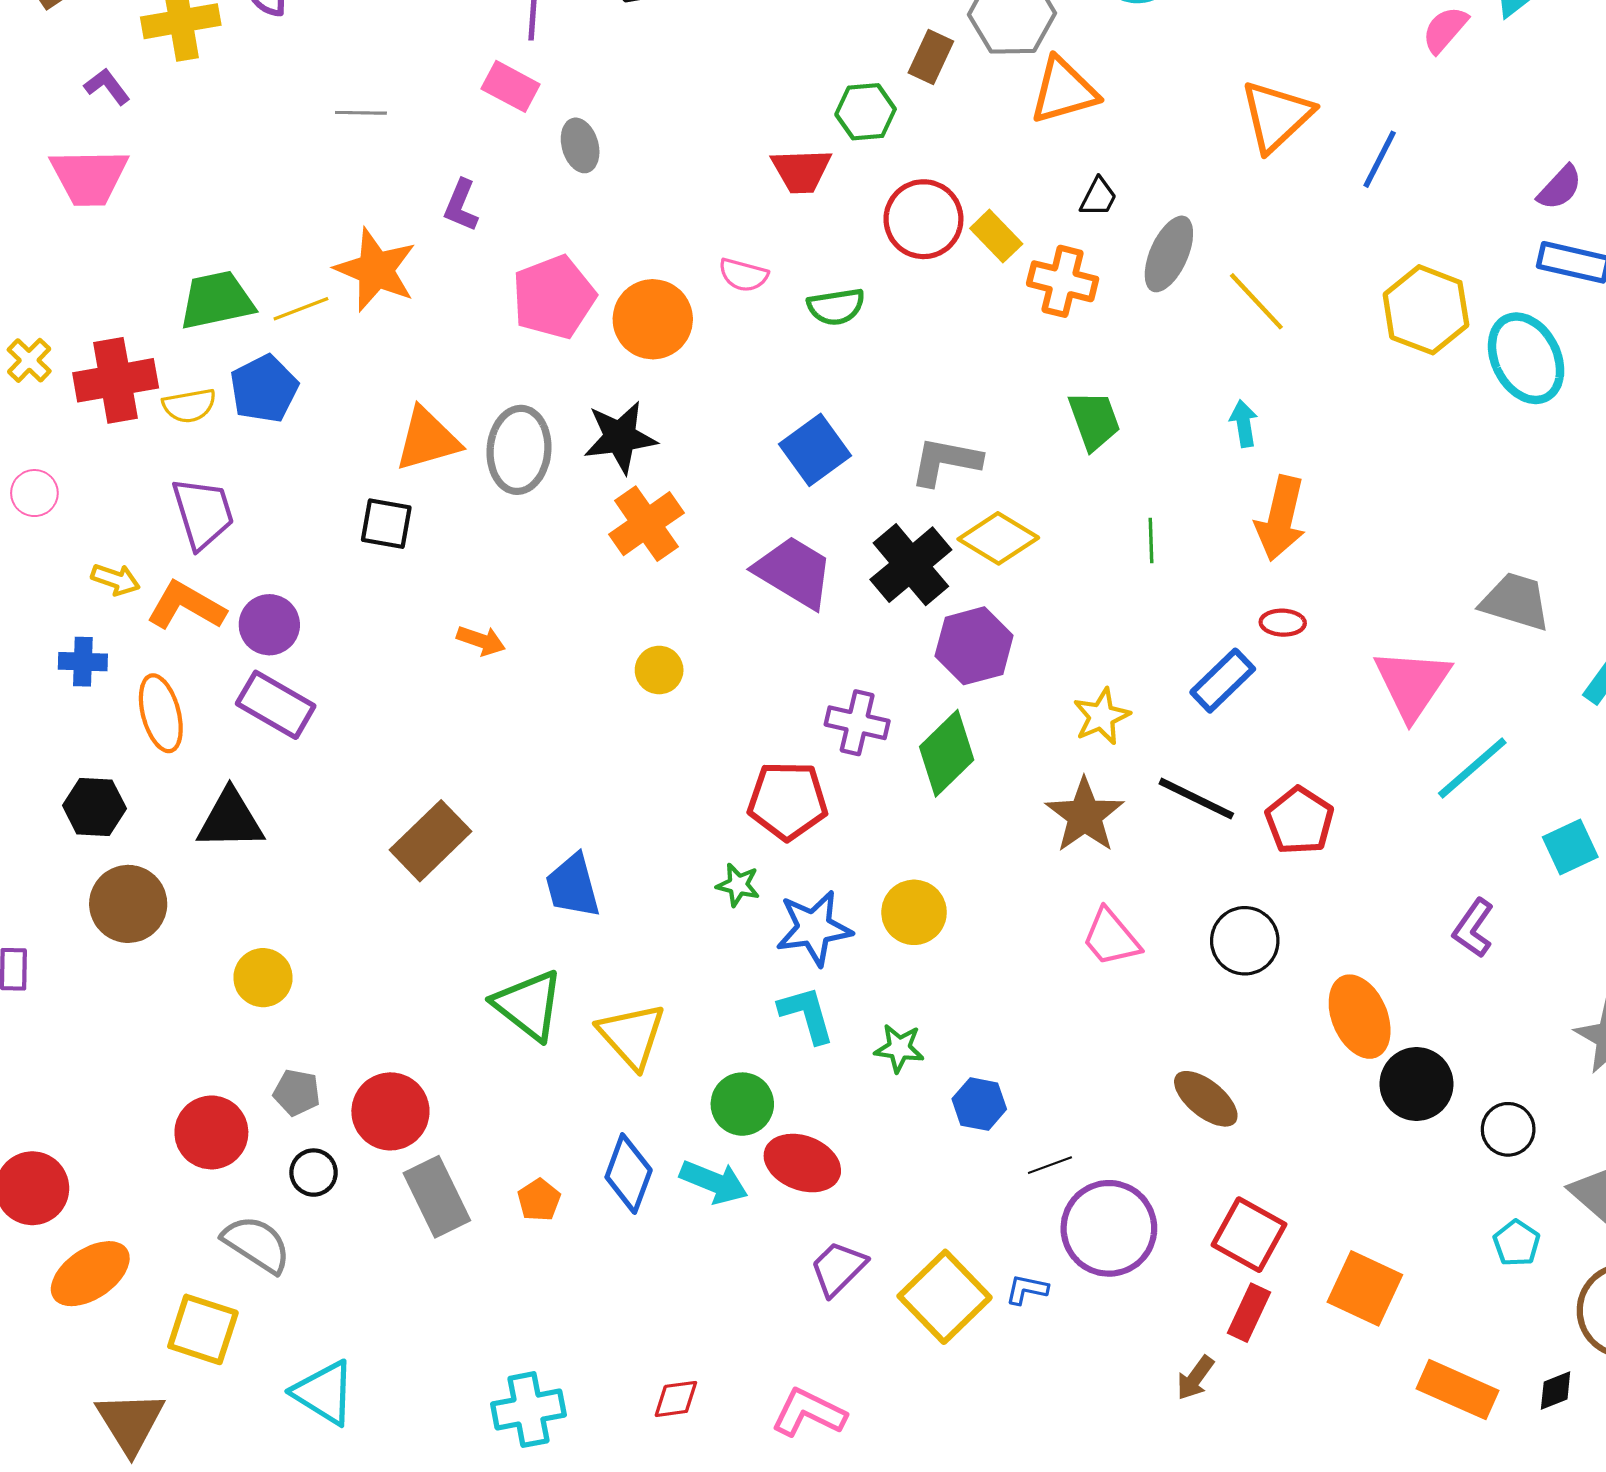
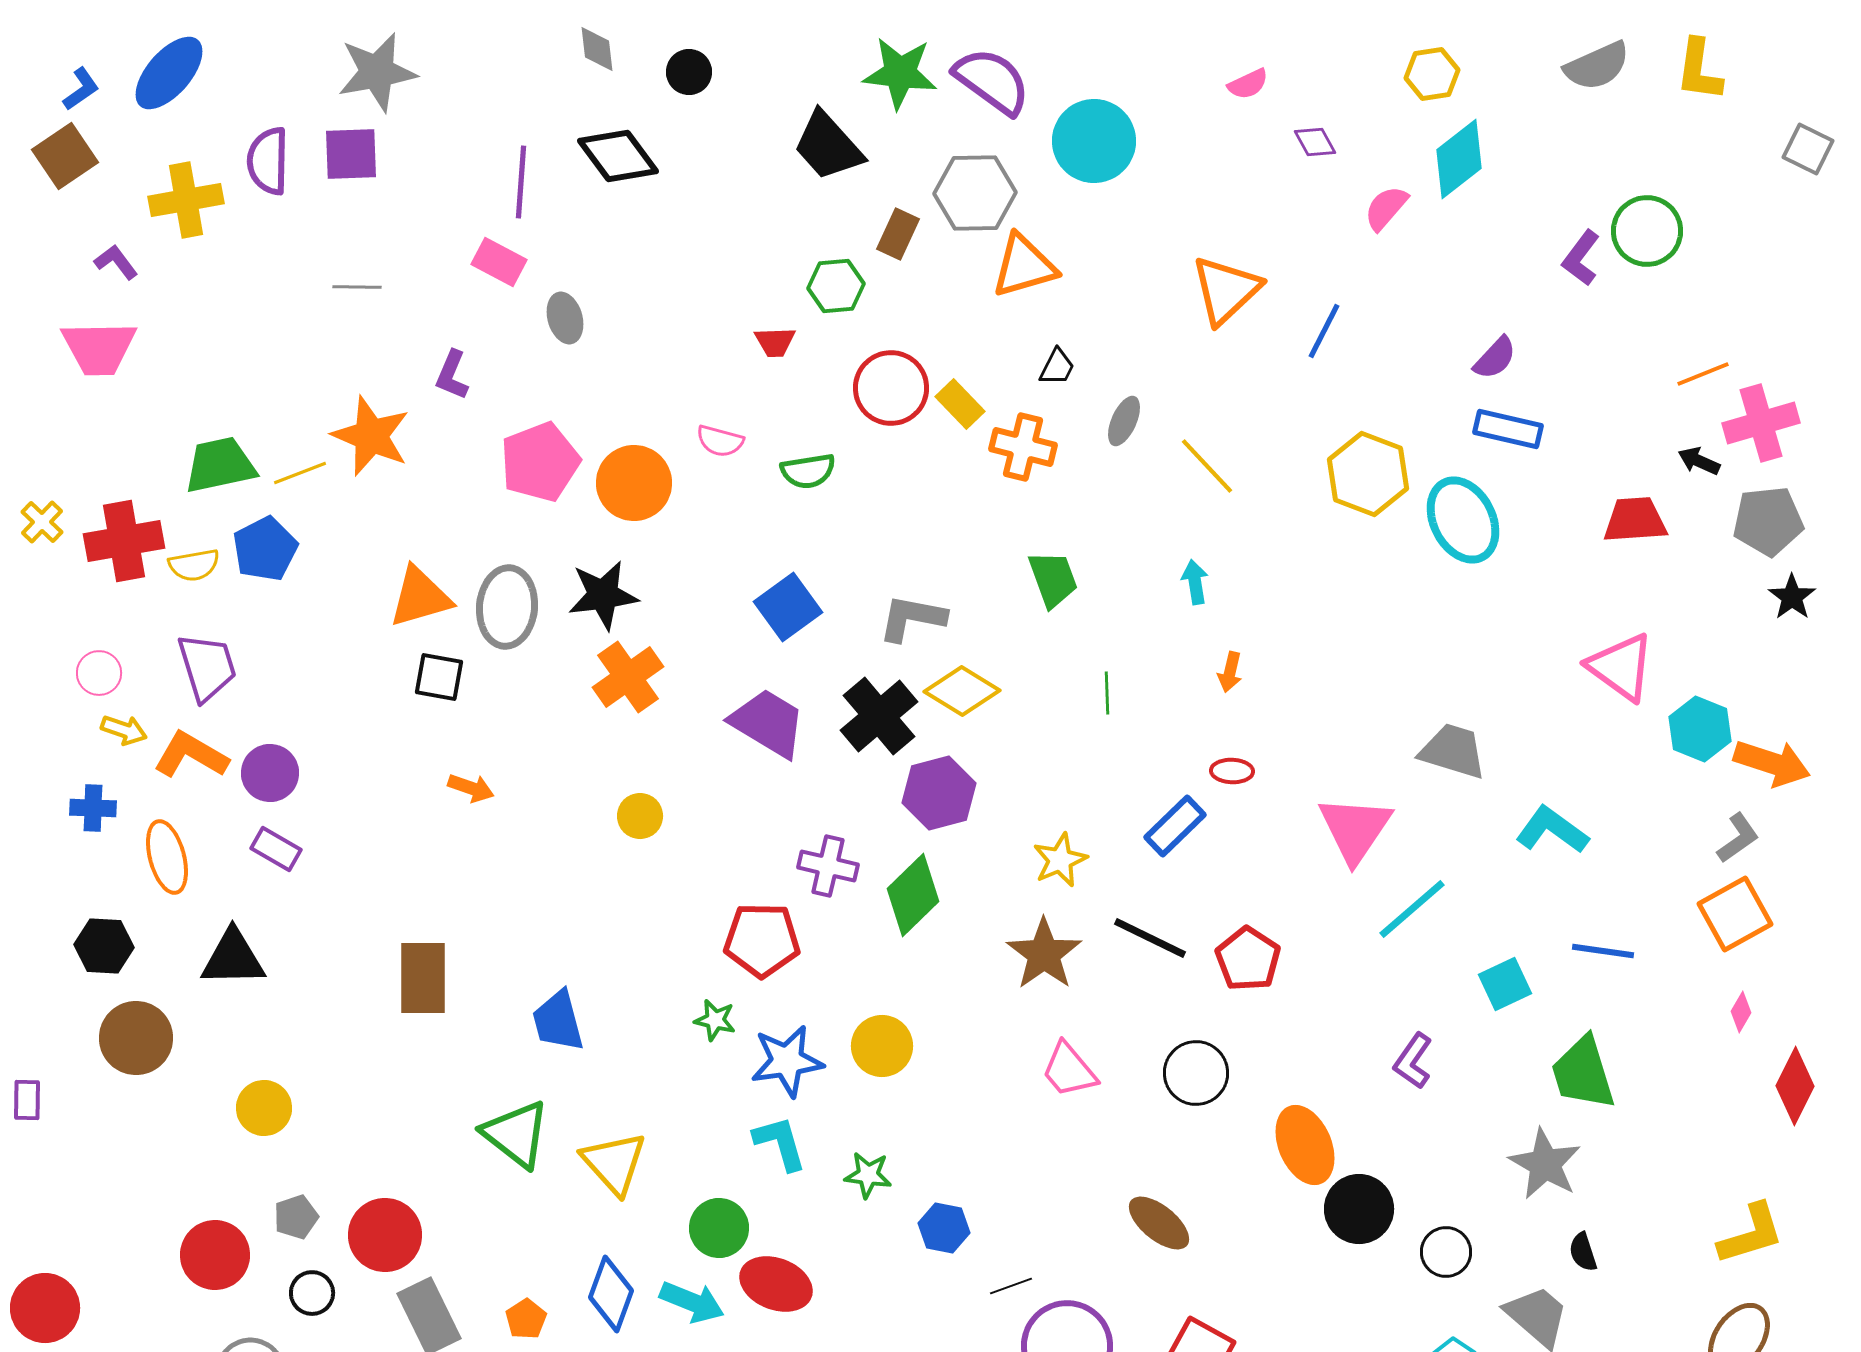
red trapezoid: (801, 171) -> (775, 342), size x0.7
gray ellipse: (1169, 254) -> (1124, 421), size x0.7
pink circle: (34, 493) -> (99, 673), moved
orange arrow: (1281, 518) -> (1230, 672), size x0.5
black square: (386, 524) -> (439, 677), moved
purple rectangle: (276, 705) -> (276, 849), size x0.7
brown rectangle: (430, 841) -> (423, 978), turned -46
gray pentagon: (297, 1092) -> (296, 1217), turned -30

